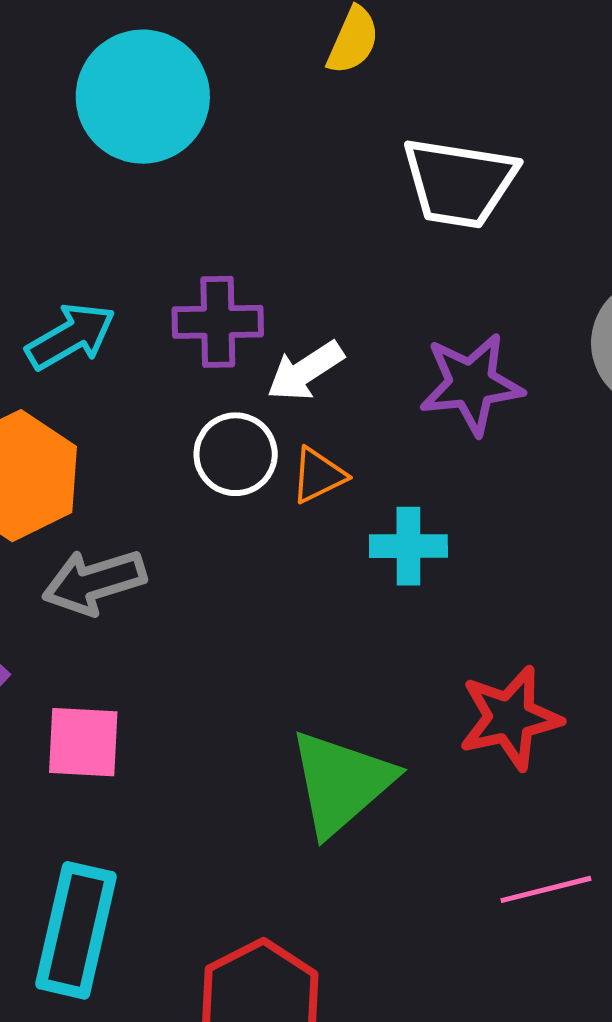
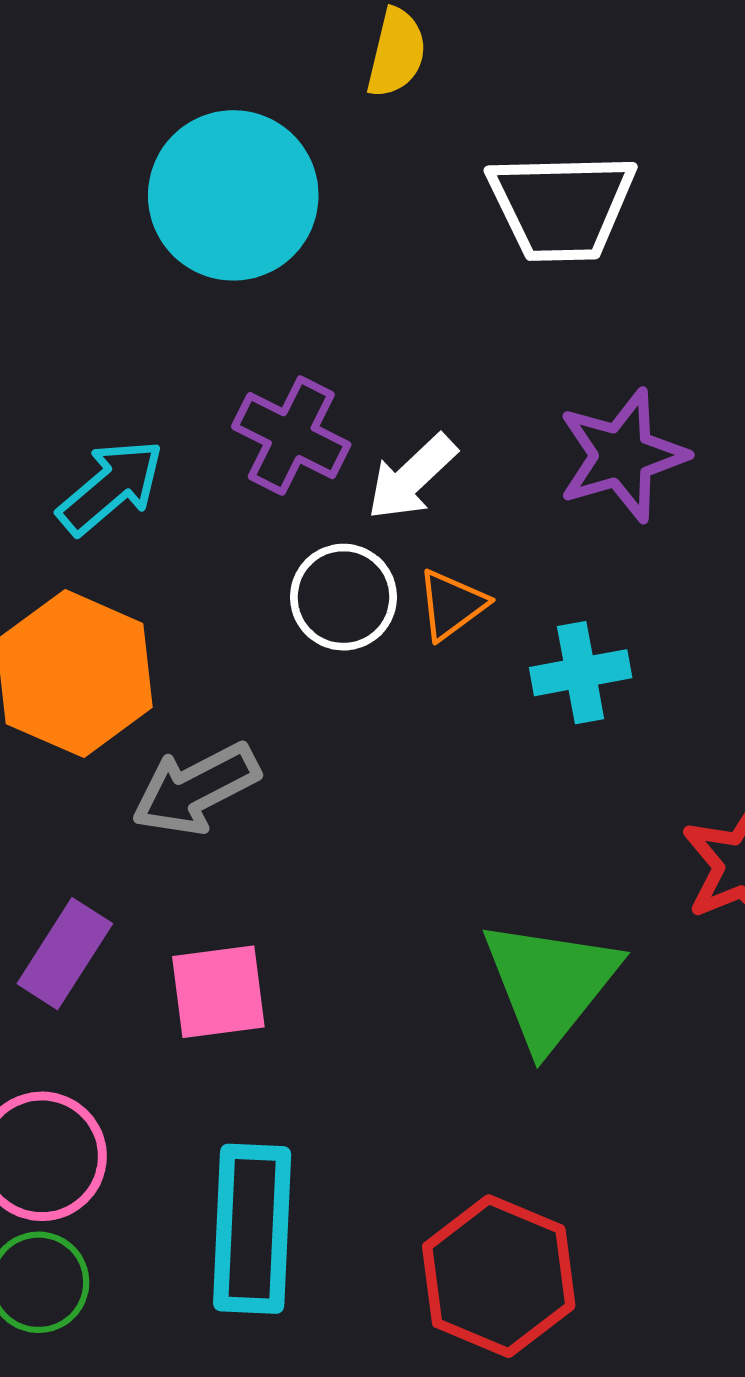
cyan circle: (143, 97) -> (233, 195), moved
purple cross: (218, 322) -> (291, 436), turned 38

